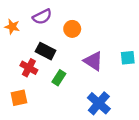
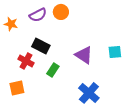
orange circle: (72, 29) -> (61, 12), moved

